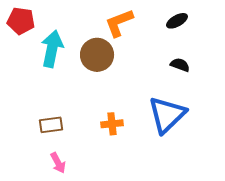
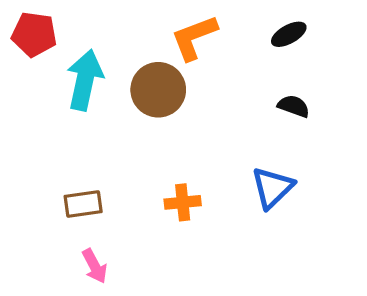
blue triangle: (167, 115) -> (272, 188), size x0.7

